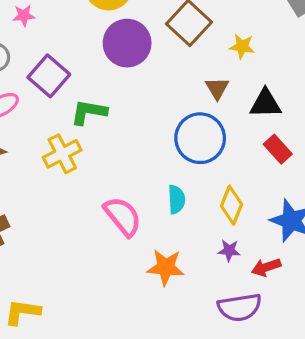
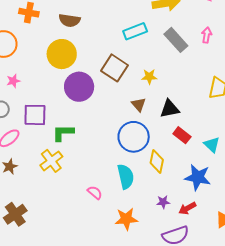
purple square: (49, 76) -> (35, 115), turned -30
cyan semicircle: (176, 199) -> (126, 177), size x1.4
yellow diamond: (231, 205) -> (157, 161), moved
pink semicircle: (123, 216) -> (95, 193), size x0.6

